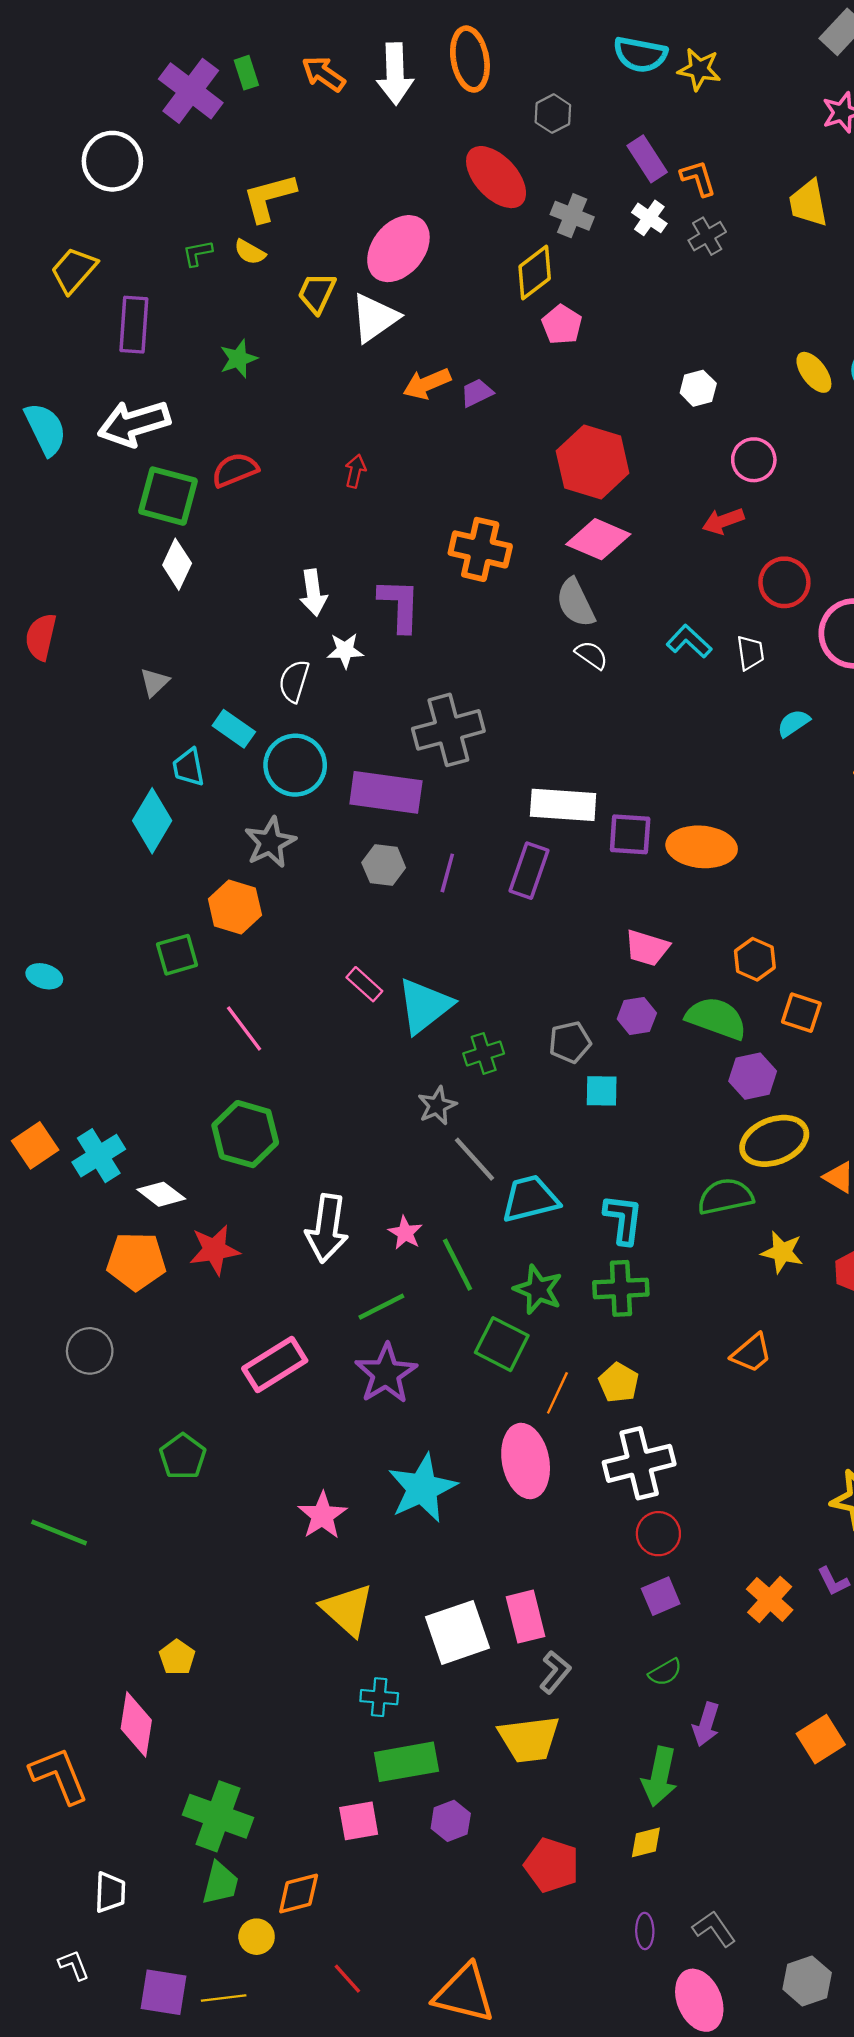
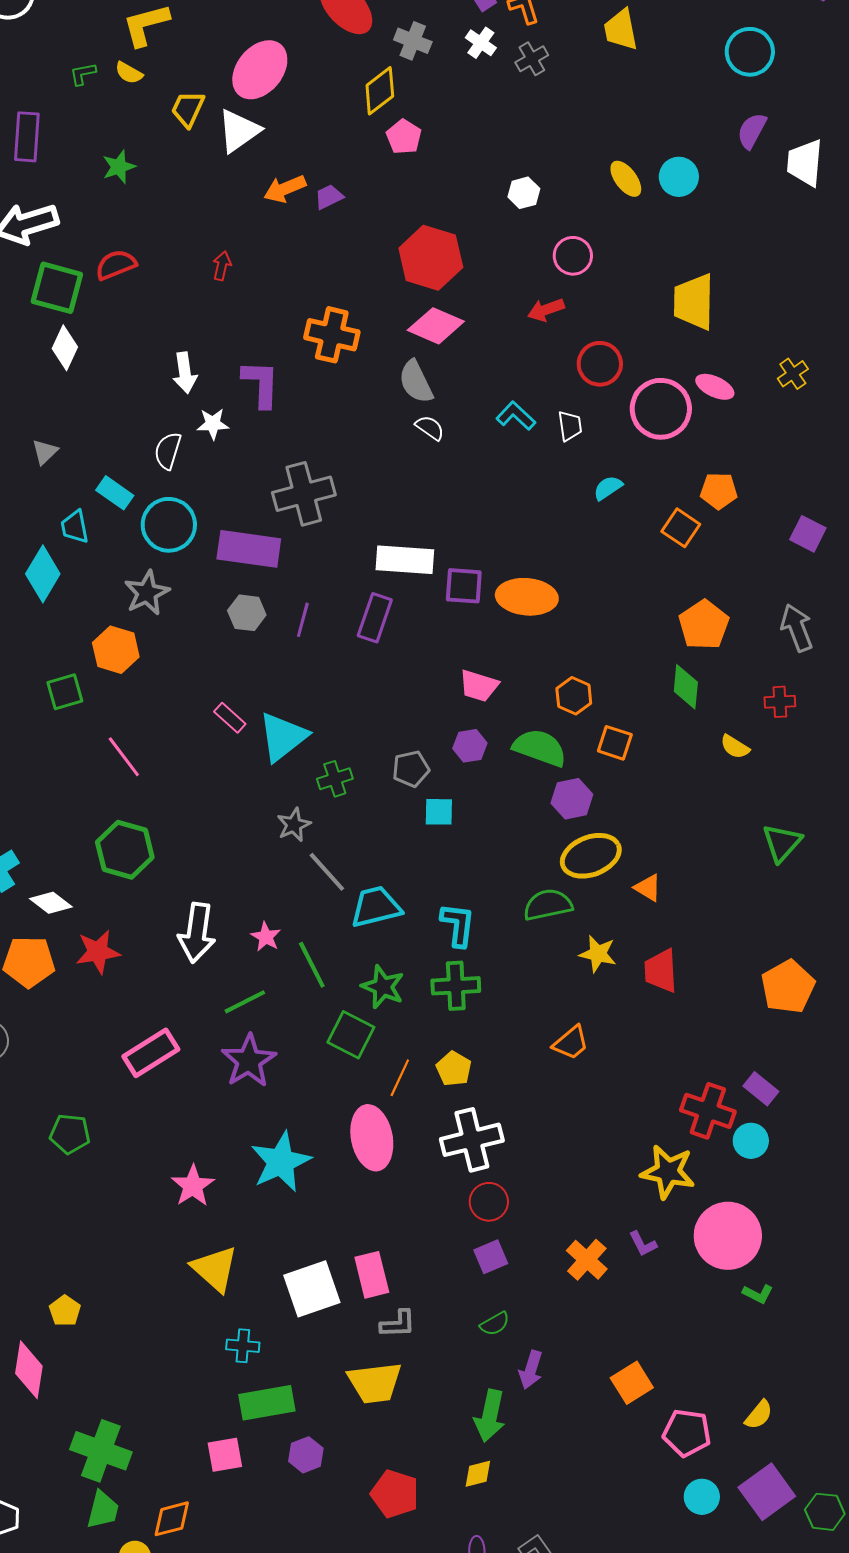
green pentagon: (183, 1456) -> (70, 1134), turned -30
gray L-shape: (555, 1672) -> (398, 1324), turned 48

